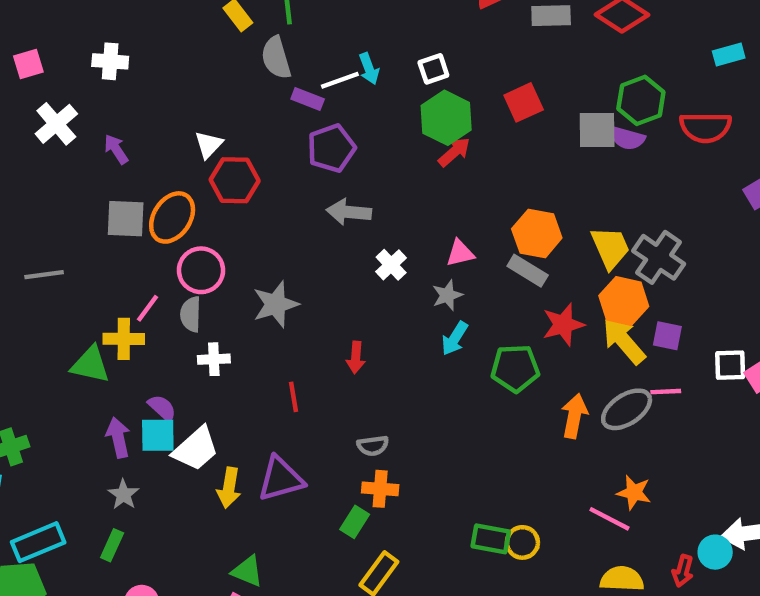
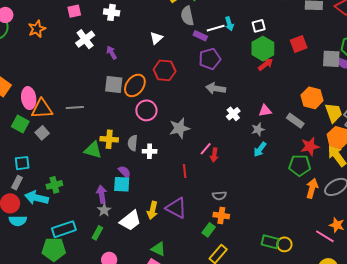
white triangle: (209, 145) -> (156, 38), moved
orange hexagon: (537, 233) -> (312, 98), moved
pink line: (147, 308) -> (206, 149), moved
gray semicircle: (191, 314) -> (133, 143), moved
green pentagon: (515, 368) -> (300, 165), moved
purple arrow: (118, 438) -> (102, 194), moved
white trapezoid: (196, 449) -> (130, 221), moved
purple triangle: (281, 479) -> (176, 208), turned 40

